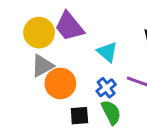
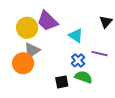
orange circle: (60, 83) -> (23, 63), moved
green semicircle: (111, 112) -> (83, 77), turned -36

